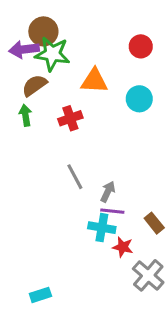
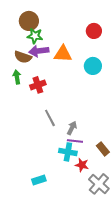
purple arrow: (24, 49) -> (39, 51), moved
green star: (52, 54) -> (35, 36), size x0.7
brown semicircle: (34, 85) -> (23, 57), turned -126
red cross: (70, 118) -> (38, 85), moved
cyan rectangle: (40, 295) -> (39, 180), moved

